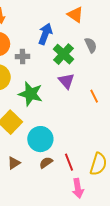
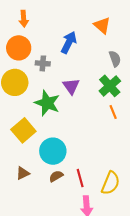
green cross: (64, 54) -> (110, 86), moved
purple triangle: (66, 81) -> (71, 86), moved

